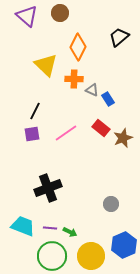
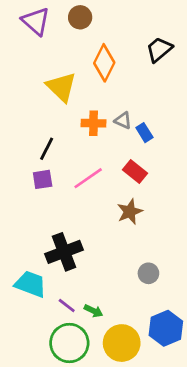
orange cross: (74, 79) -> (94, 123), moved
brown star: (123, 138) -> (130, 212), moved
cyan trapezoid: (23, 226) -> (31, 284), moved
purple line: (50, 228) -> (67, 305), turned 32

